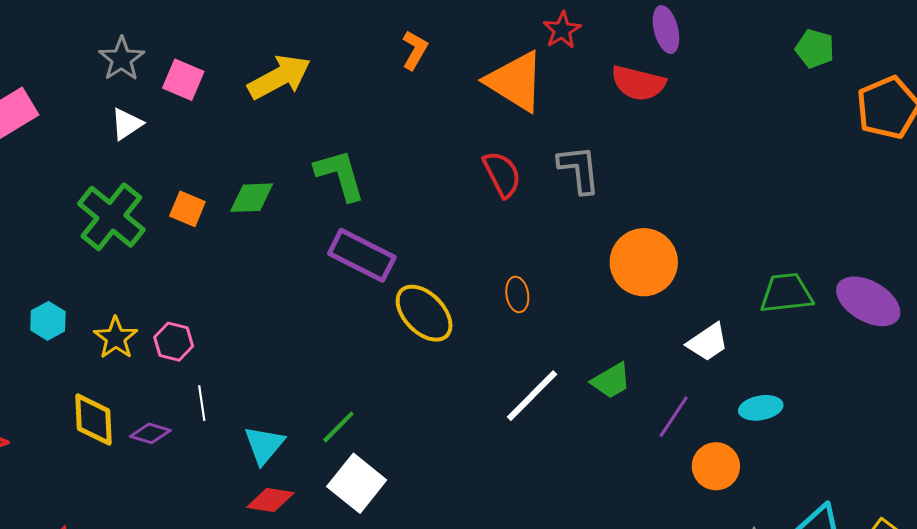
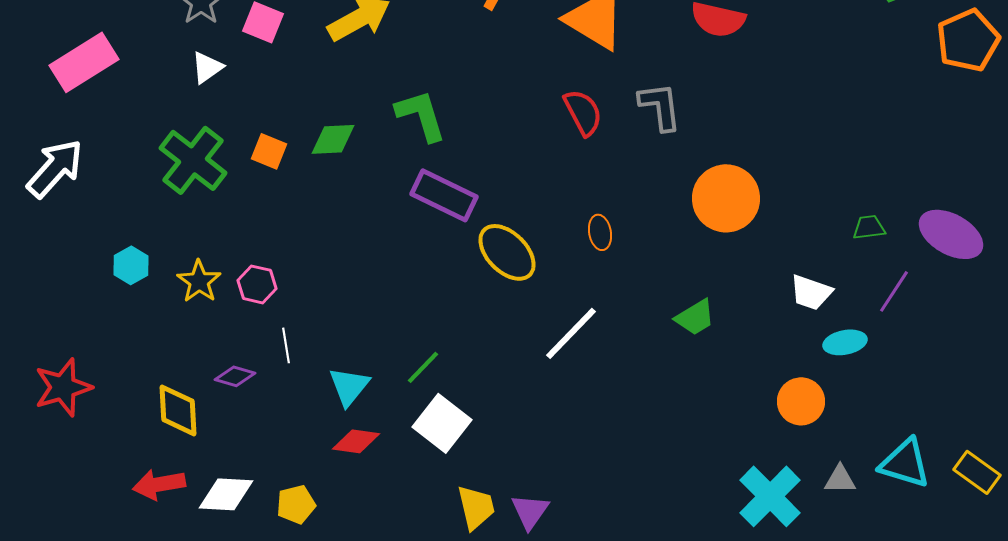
green trapezoid: (786, 293) -> (869, 227), size x0.6
white trapezoid: (708, 342) -> (811, 292), moved, turned 54
white line: (532, 396) -> (571, 333), moved
purple line: (674, 417) -> (894, 291), moved
yellow diamond: (94, 420) -> (178, 410), moved

